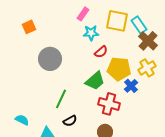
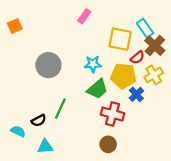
yellow square: (117, 21) -> (120, 39), moved
orange square: (29, 27) -> (15, 26), moved
cyan star: (91, 33) -> (93, 64), moved
red semicircle: (101, 52) -> (137, 58), moved
black semicircle: (70, 121) -> (39, 120), moved

